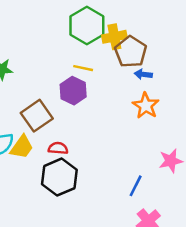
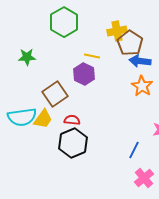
green hexagon: (87, 26) -> (64, 22), moved
blue arrow: (143, 74) -> (140, 61), size x1.5

